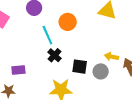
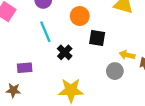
cyan line: (47, 35) -> (45, 32), moved
black square: (80, 67) -> (97, 38), moved

